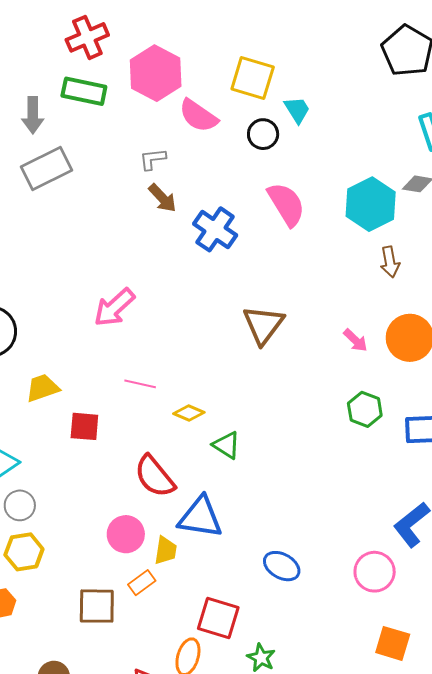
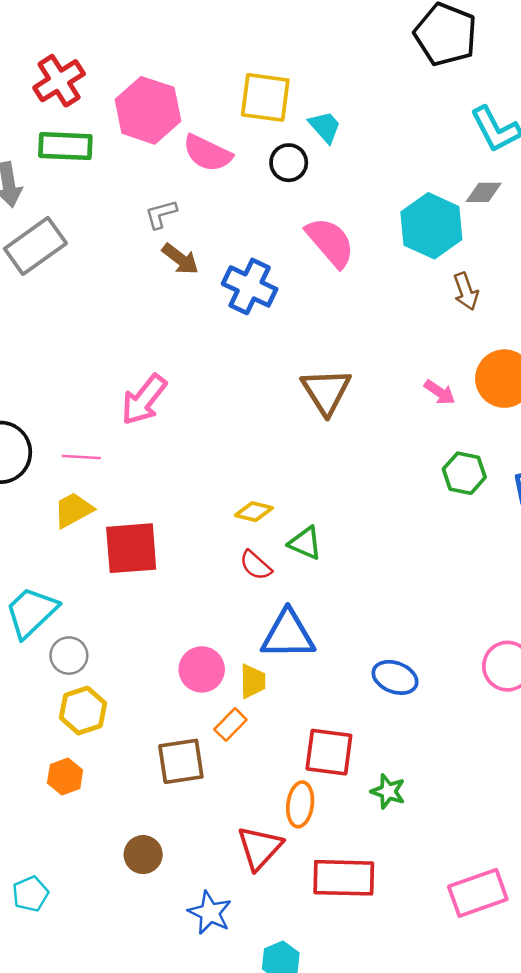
pink line: (140, 384) -> (81, 457), moved
red square: (84, 426) -> (131, 548), size x1.5
red semicircle: (155, 476) -> (256, 565), moved, size x0.6

